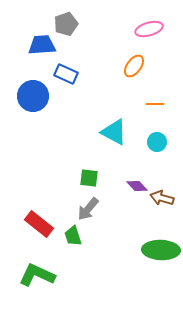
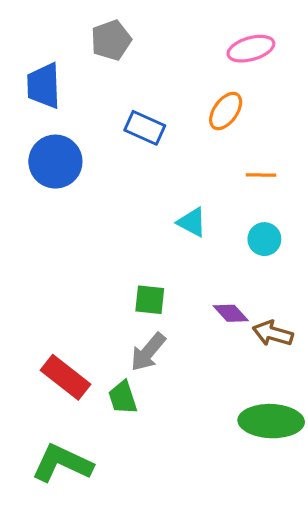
blue trapezoid: (42, 45) -> (44, 86), moved, turned -88
blue rectangle: (66, 74) -> (145, 128), moved
cyan triangle: (114, 132) -> (192, 222), size x0.7

